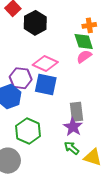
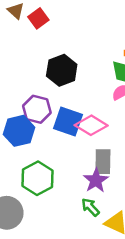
black hexagon: (35, 23) -> (62, 70), moved
pink diamond: (45, 64) -> (91, 125), moved

